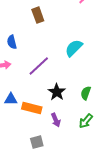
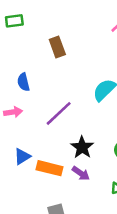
blue triangle: (11, 99) -> (22, 156), turned -32
purple arrow: (56, 120) -> (81, 173), moved, turned -32

